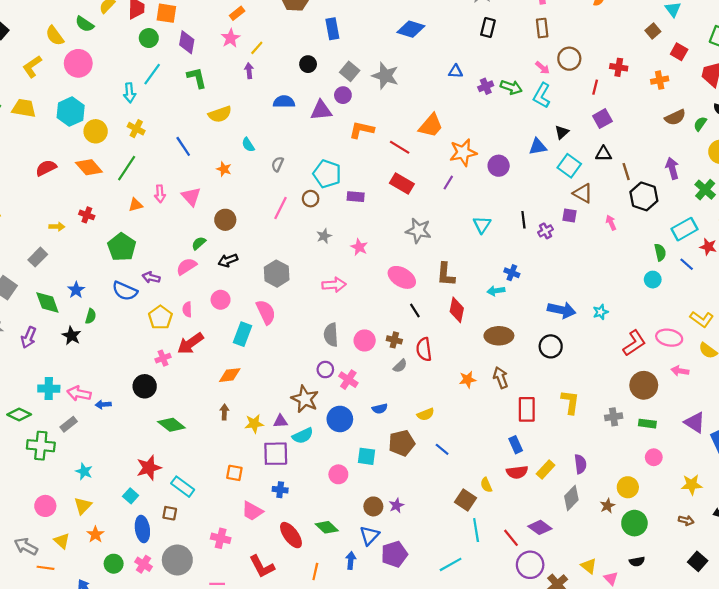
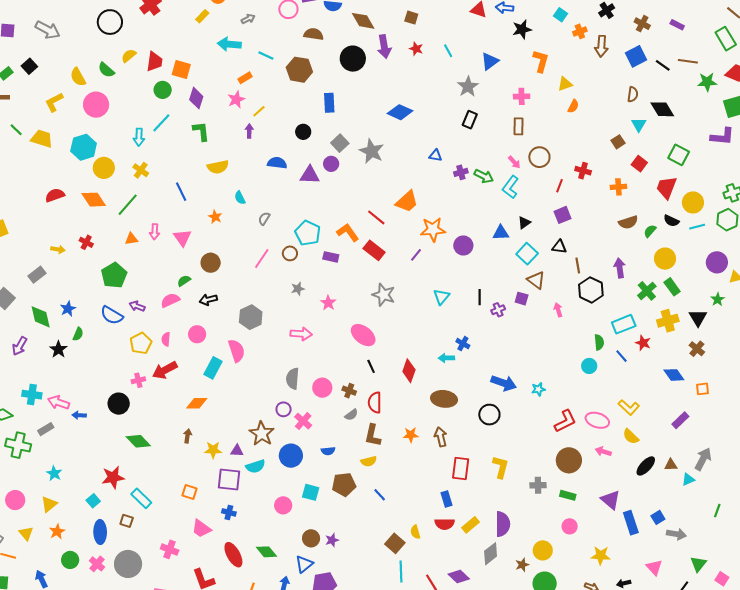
orange L-shape: (362, 130) -> (348, 232), moved, turned 35
brown L-shape: (446, 274) -> (373, 435), moved
purple semicircle: (580, 464) -> (503, 524), size x1.4

